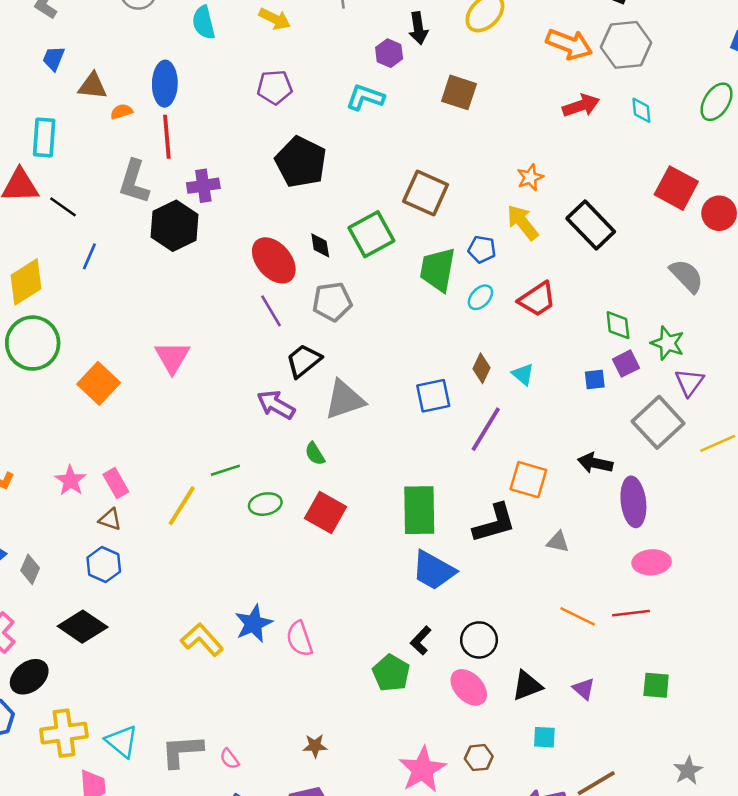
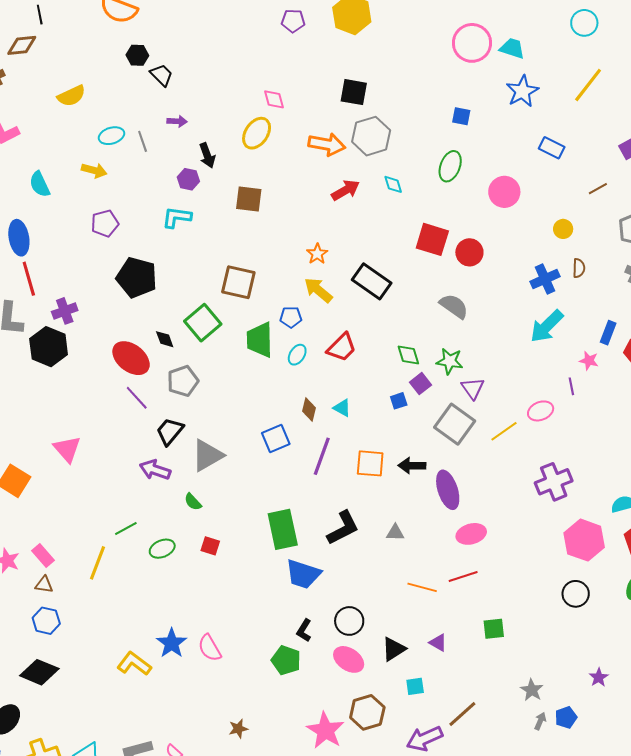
orange square: (528, 480) -> (370, 463), moved
red square: (325, 512) -> (210, 546), size x0.6
brown hexagon: (479, 758) -> (367, 712), size x1.6

